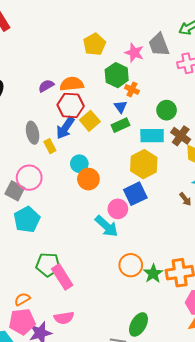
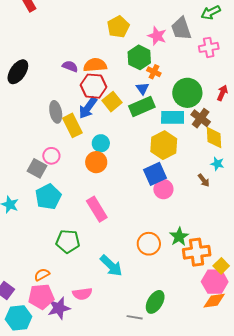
purple semicircle: (46, 86) -> (70, 66), turned 49
green circle: (167, 110) -> (187, 93), size x1.5
green rectangle: (120, 125) -> (142, 106), size x1.4
yellow rectangle: (50, 146) -> (72, 125), size x1.6
pink circle: (29, 178) -> (51, 156), size x0.7
orange circle: (88, 179) -> (96, 162), moved
pink circle: (118, 209) -> (163, 189), moved
cyan arrow: (106, 226) -> (111, 266), moved
green star: (153, 273) -> (179, 237), moved
pink rectangle: (62, 277) -> (97, 209), moved

